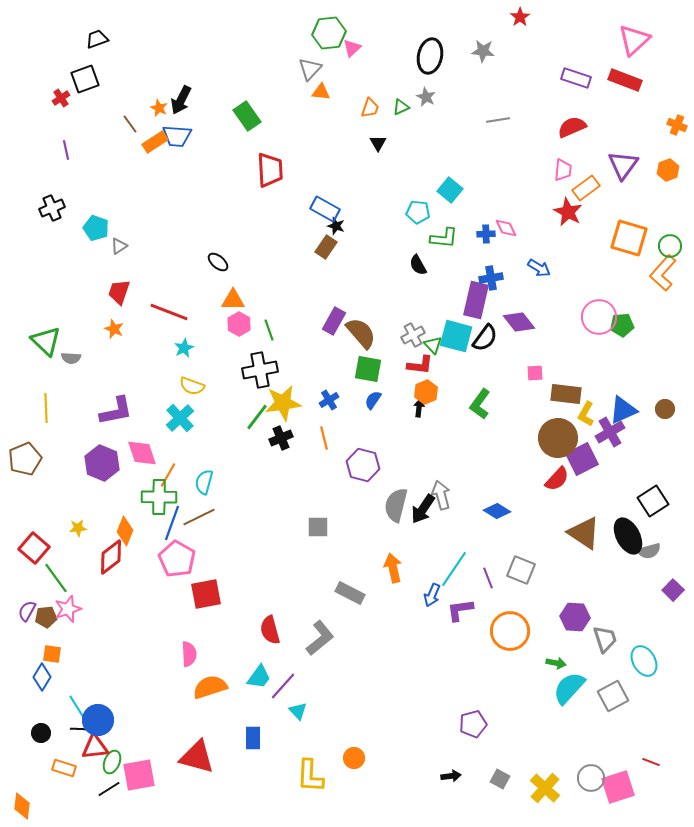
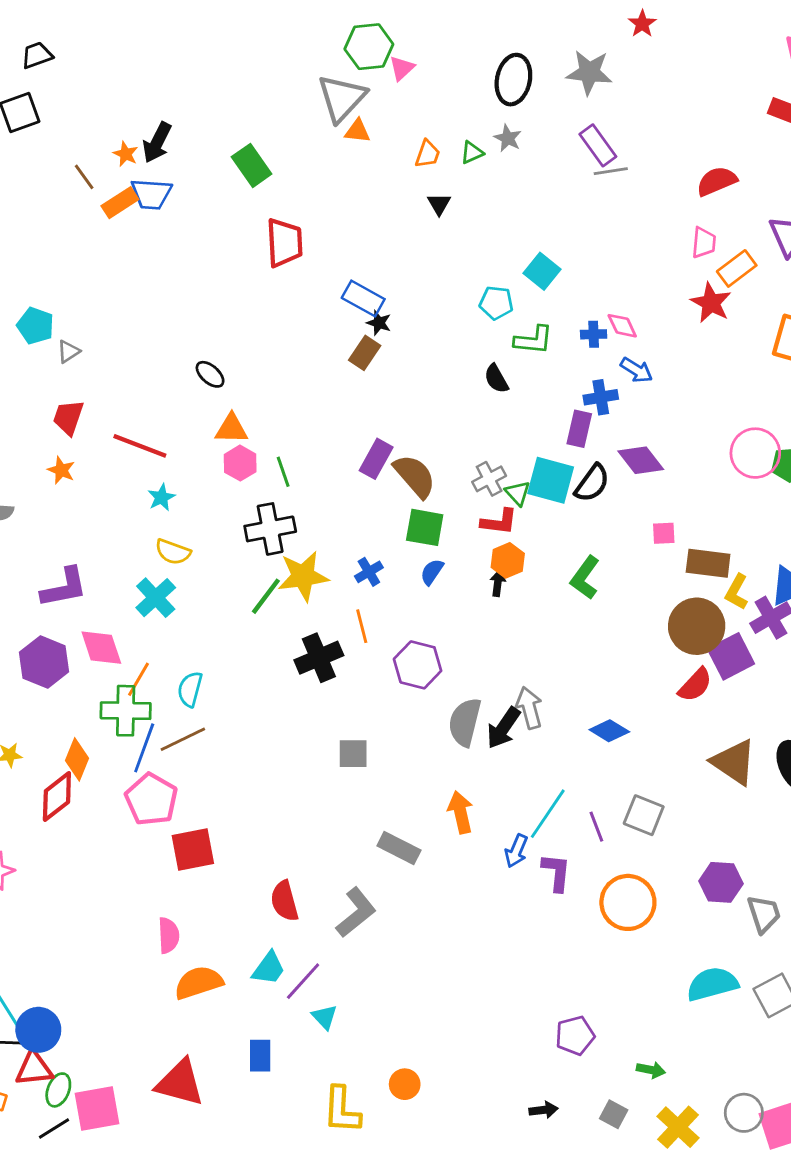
gray star: (483, 51) -> (589, 72), size x1.4
gray triangle: (310, 69) -> (342, 98), size x1.5
purple rectangle: (576, 78) -> (598, 145), moved, turned 36
blue arrow: (539, 268) -> (637, 370), moved
purple rectangle: (476, 300) -> (579, 429), size x0.7
black cross: (281, 438) -> (319, 658), moved, size x1.4
purple L-shape: (460, 610) -> (556, 872), turned 104
green arrow: (556, 663) -> (651, 1070), moved
cyan semicircle: (569, 688) -> (712, 984), turned 33

